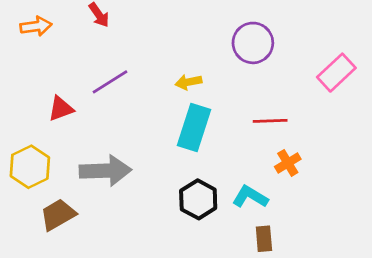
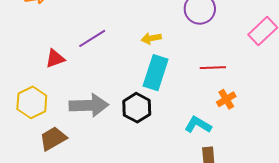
black hexagon: (198, 199) -> (137, 108), moved

